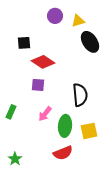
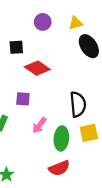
purple circle: (55, 16) -> (43, 22), moved
purple square: (38, 85) -> (23, 99), moved
yellow square: (89, 131) -> (89, 133), moved

